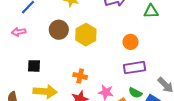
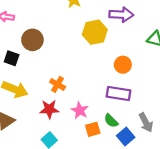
brown circle: (59, 30) -> (32, 40), moved
yellow hexagon: (86, 35) -> (95, 32), moved

